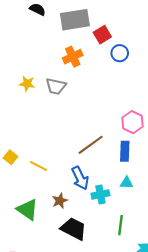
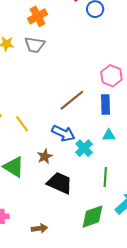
orange cross: (73, 57) -> (38, 16), moved
yellow line: (39, 166) -> (22, 124), turned 30
blue arrow: (80, 178) -> (63, 133), turned -35
cyan cross: (100, 194) -> (84, 148), turned -30

